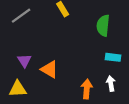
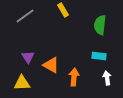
cyan rectangle: (113, 57) -> (99, 56), moved
orange arrow: (87, 89) -> (74, 77), moved

